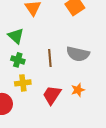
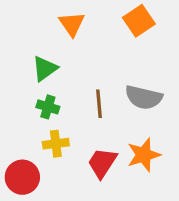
green triangle: (16, 36) -> (45, 69), turned 42
orange star: (78, 90) -> (144, 155), size x1.5

